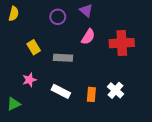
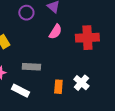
gray rectangle: (63, 58) -> (31, 67), moved
white rectangle: (61, 91) -> (20, 91), moved

